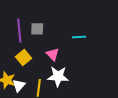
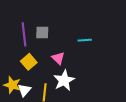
white star: (58, 76) -> (64, 80), turned -30

